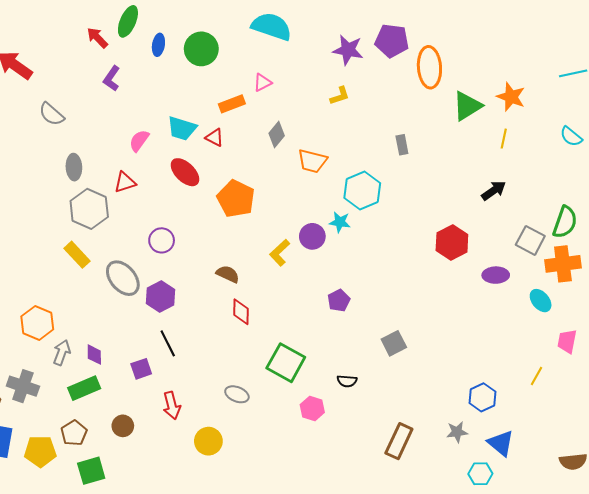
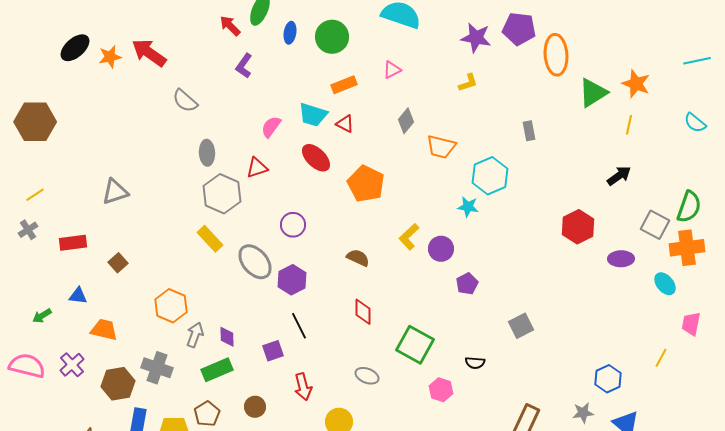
orange rectangle: (232, 104) -> (344, 85), moved
purple circle: (312, 236) -> (441, 249), moved
red diamond: (241, 312) -> (363, 312), moved

